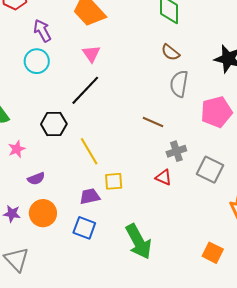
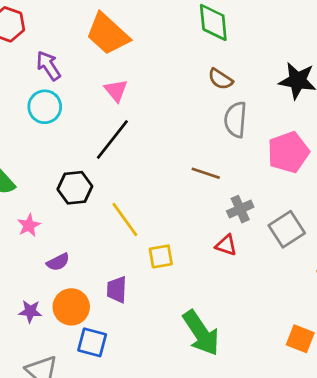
gray square: (210, 170) -> (287, 229), turned 36
purple trapezoid: (90, 196) -> (117, 290), moved, turned -70
blue square: (84, 228) -> (92, 342), moved

